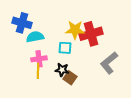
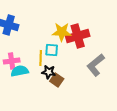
cyan semicircle: (35, 37) -> (20, 71), moved
pink cross: (39, 59) -> (12, 61), moved
yellow line: (38, 71) -> (41, 58), moved

